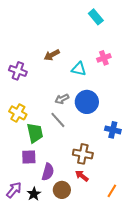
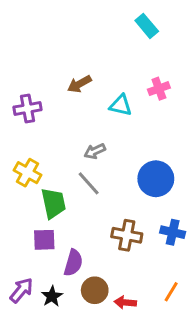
purple cross: (18, 71) -> (27, 108), turned -30
blue circle: (87, 102) -> (156, 179), moved
blue cross: (113, 130) -> (173, 232), moved
red arrow: (82, 176) -> (125, 302), moved, turned -32

